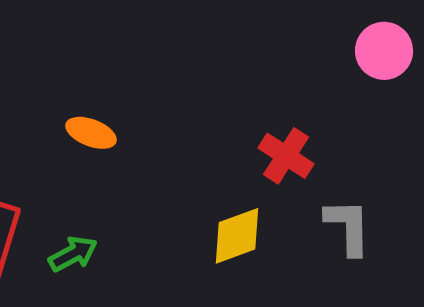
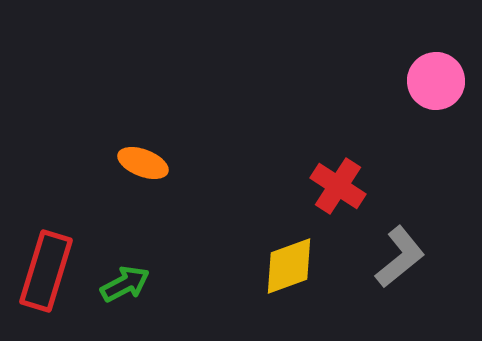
gray L-shape: (348, 227) -> (400, 257), turned 52

